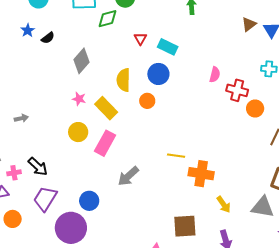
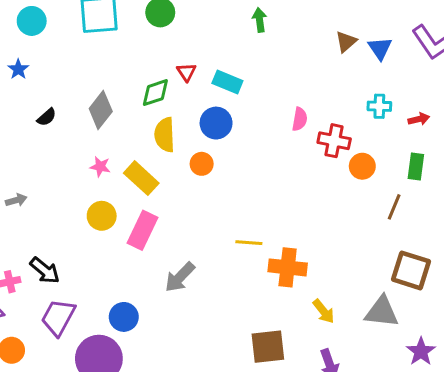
green diamond: (108, 19) -> (155, 93), moved
black semicircle: (48, 38) -> (47, 117), moved

